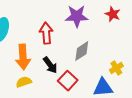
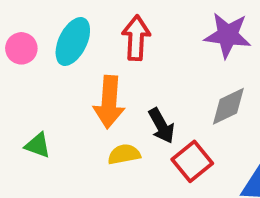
red arrow: (46, 33) -> (136, 38), moved
yellow semicircle: (24, 82) -> (124, 154), moved

